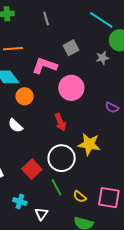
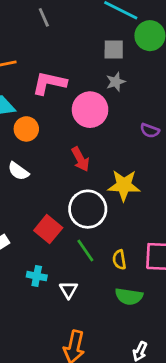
gray square: (71, 48) -> (114, 49), moved, turned 35
gray star: (102, 58) -> (116, 82), moved
yellow semicircle: (80, 197) -> (119, 260), turned 48

